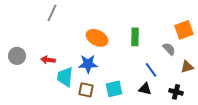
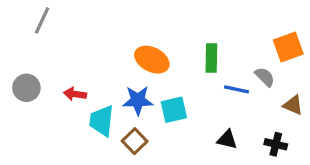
gray line: (52, 13) -> (42, 20), moved
brown triangle: (187, 67) -> (293, 105), turned 40
blue line: (151, 70) -> (237, 89), moved, turned -42
cyan square: (114, 89) -> (174, 110), moved
brown square: (86, 90) -> (135, 141), turned 35

